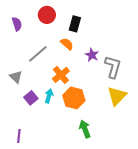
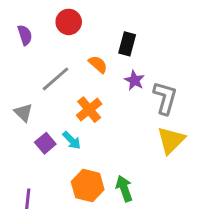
black rectangle: (75, 24) -> (127, 44), moved
cyan arrow: (49, 96) -> (72, 140), turned 120
orange hexagon: (74, 98) -> (88, 186), moved

